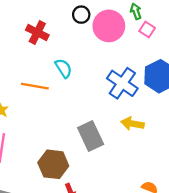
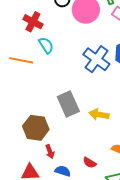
red cross: (37, 33) -> (33, 22), moved
yellow arrow: (132, 124) -> (99, 114), moved

